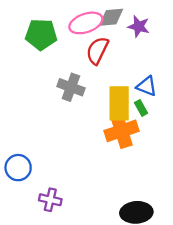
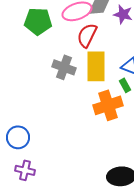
yellow rectangle: (119, 103) -> (96, 66), moved
purple cross: (50, 200) -> (25, 170), moved

